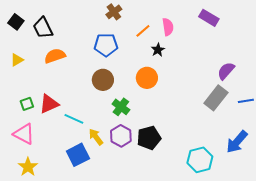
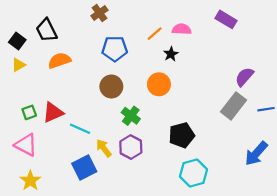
brown cross: (114, 12) -> (99, 13), moved
black square: (16, 22) -> (17, 41), moved
pink semicircle: (168, 27) -> (182, 29), turned -78
black pentagon: (149, 138) -> (182, 135), moved
cyan hexagon: (200, 160) -> (194, 173), moved

